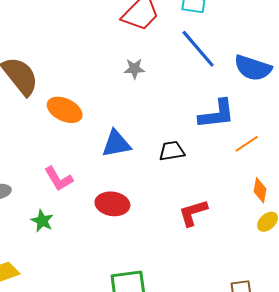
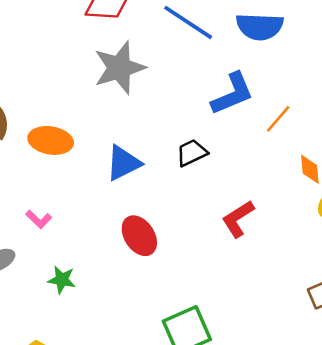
gray star: (134, 69) -> (119, 68), size x2.0
pink L-shape: (59, 179) -> (39, 219), moved, size x0.7
red ellipse: (112, 204) -> (139, 236), turned 64

